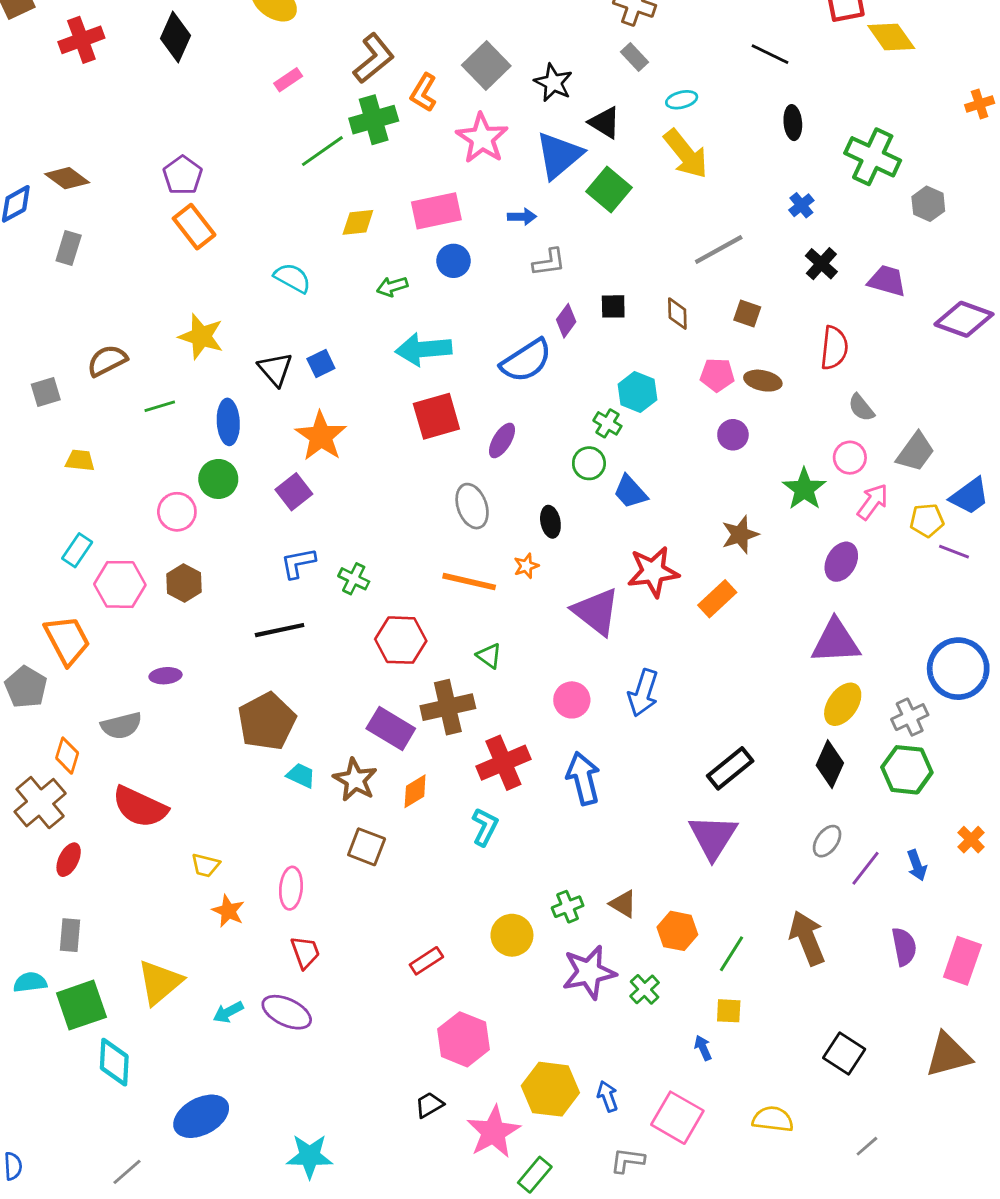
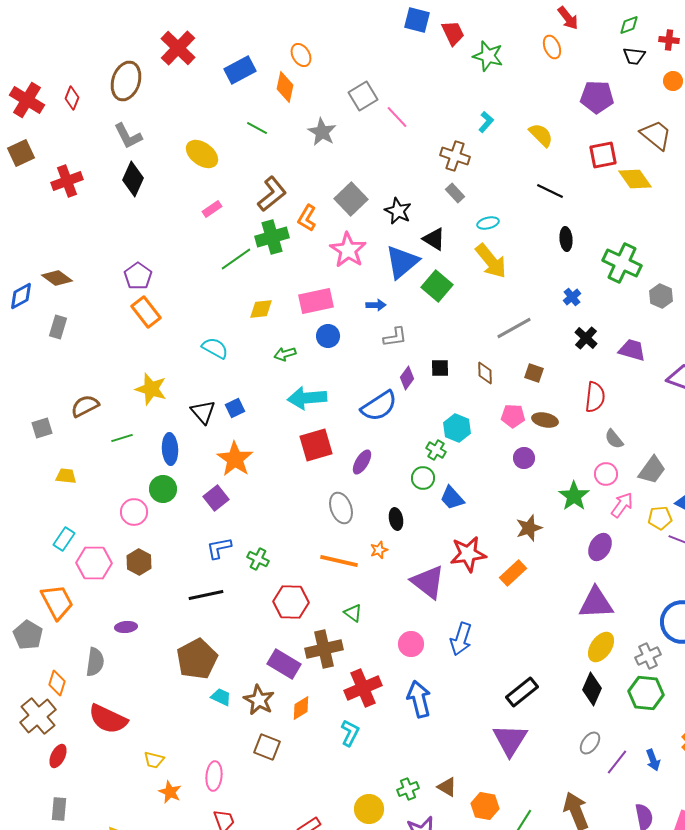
gray semicircle: (121, 726) -> (95, 662), turned -68

